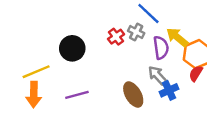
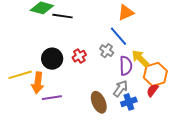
red cross: (116, 37) -> (79, 56), moved
gray arrow: (157, 75) -> (121, 88), turned 72
orange arrow: (34, 95) -> (38, 83), moved

